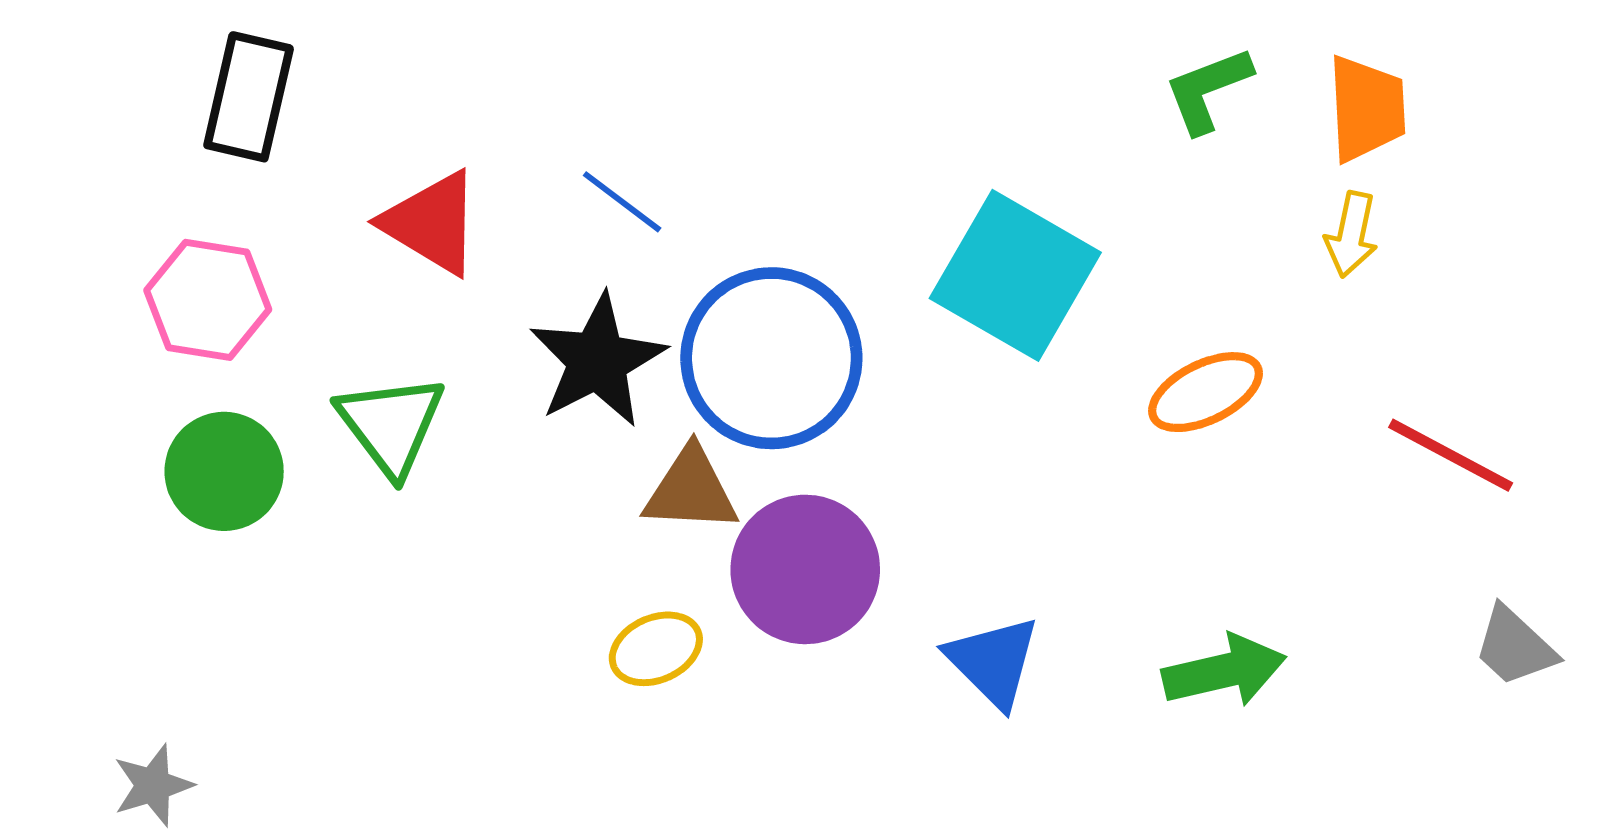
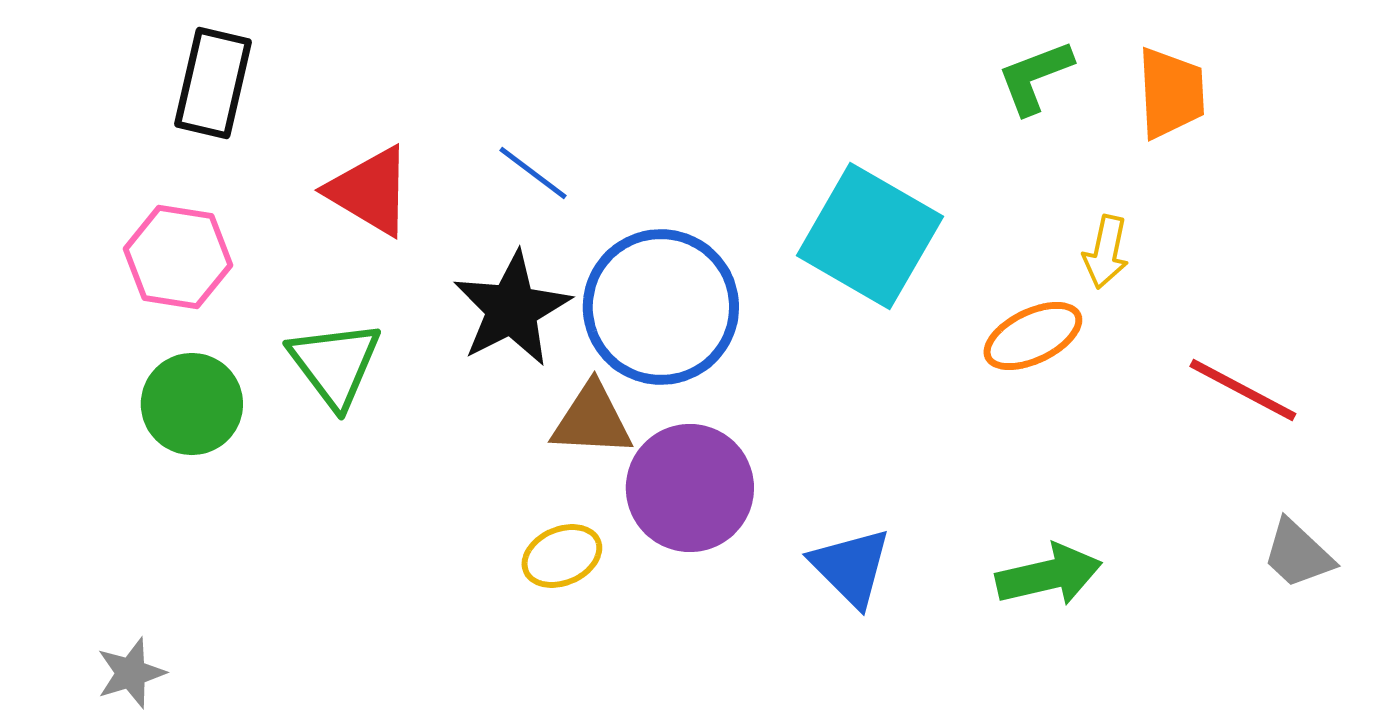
yellow arrow: (1351, 235) -> (1106, 252), moved

